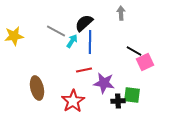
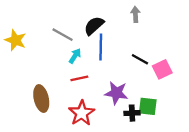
yellow star: (14, 36) -> (15, 40), turned 30
cyan arrow: (72, 41) -> (75, 56), moved
black line: (134, 51) -> (140, 59), moved
red line: (84, 70) -> (79, 78), moved

